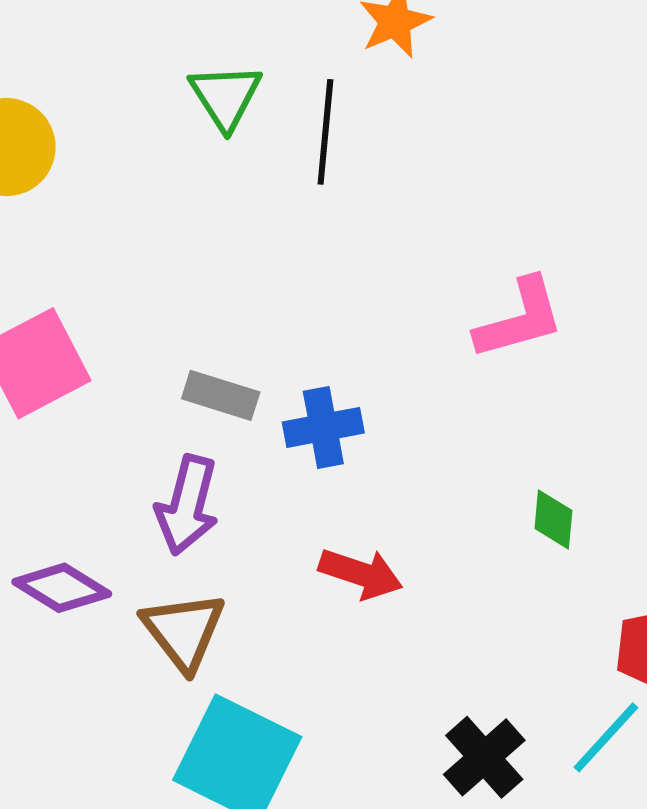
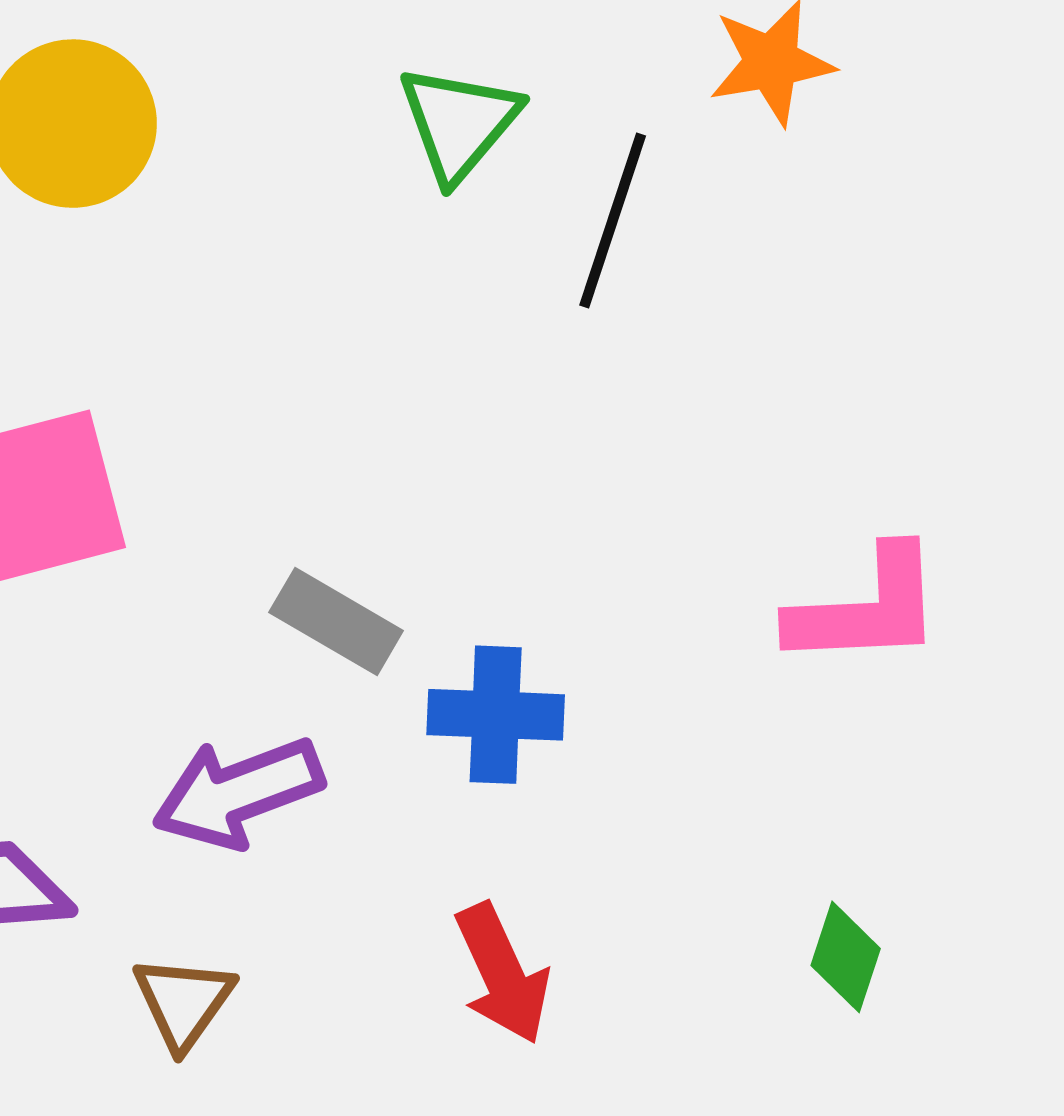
purple arrow: (187, 505) -> (238, 793), turned 42
red arrow: (361, 574) -> (502, 974), turned 34
brown triangle: (184, 631) -> (183, 1002), size x0.7

